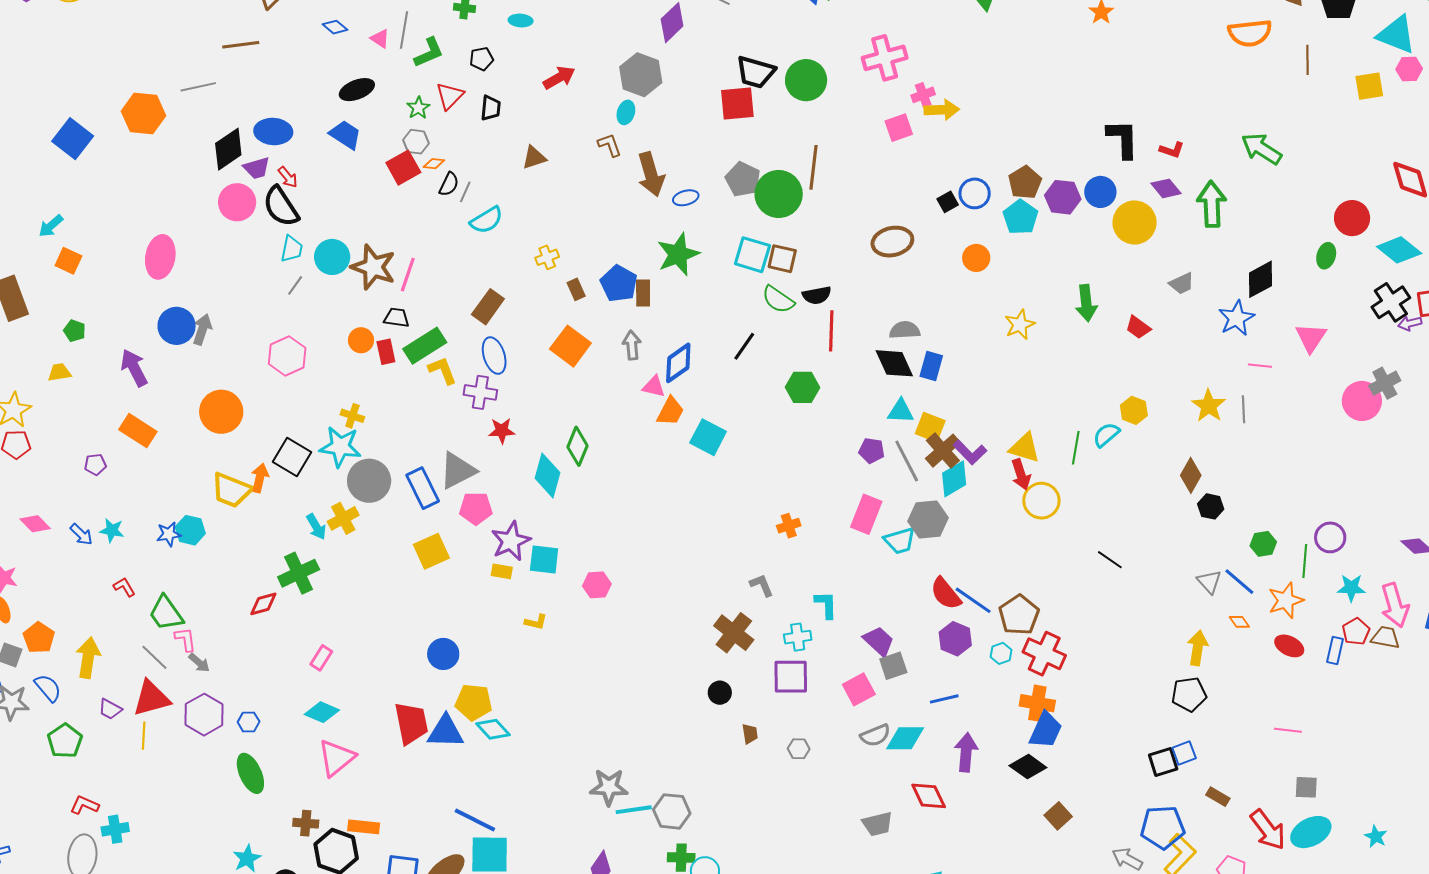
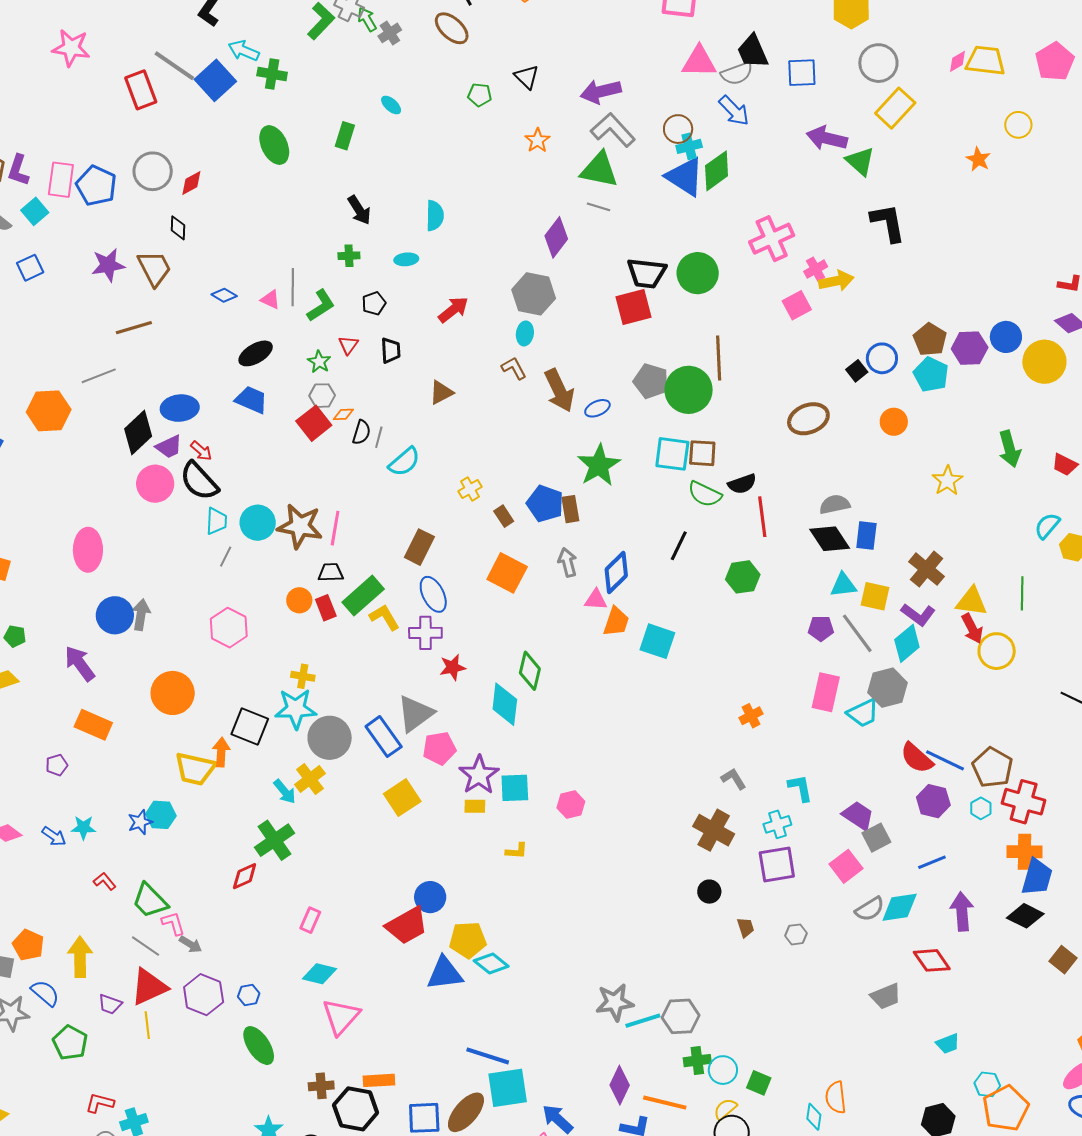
red triangle: (450, 96) -> (348, 345), size x0.7
black L-shape: (1123, 139) -> (888, 223), moved
cyan semicircle: (1106, 435) -> (1047, 526), moved
brown cross: (943, 451) -> (927, 569), moved
red trapezoid: (411, 723) -> (407, 926), moved, turned 81

